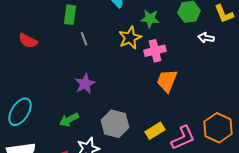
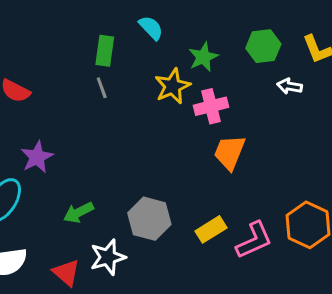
green rectangle: (70, 15) -> (105, 51), moved
green star: (150, 19) -> (203, 57), turned -30
purple star: (85, 84) -> (37, 157), moved

